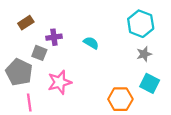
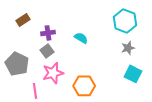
gray square: (39, 53) -> (47, 51), moved, turned 32
orange hexagon: (120, 99) -> (84, 86), moved
pink line: (29, 103) -> (35, 91), moved

